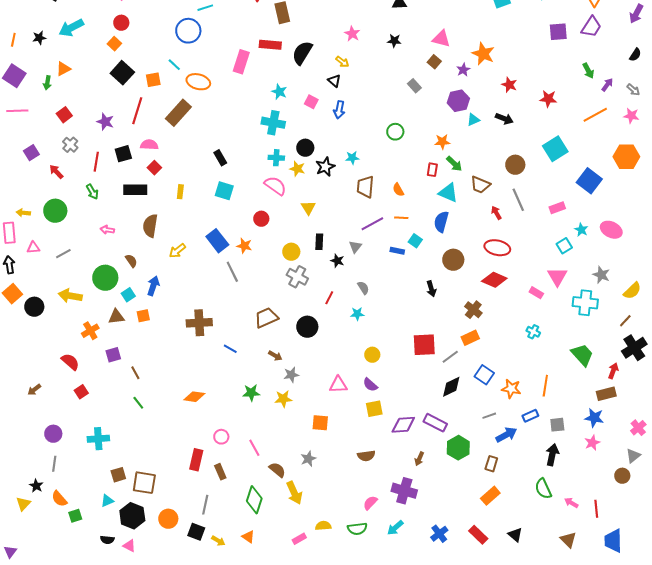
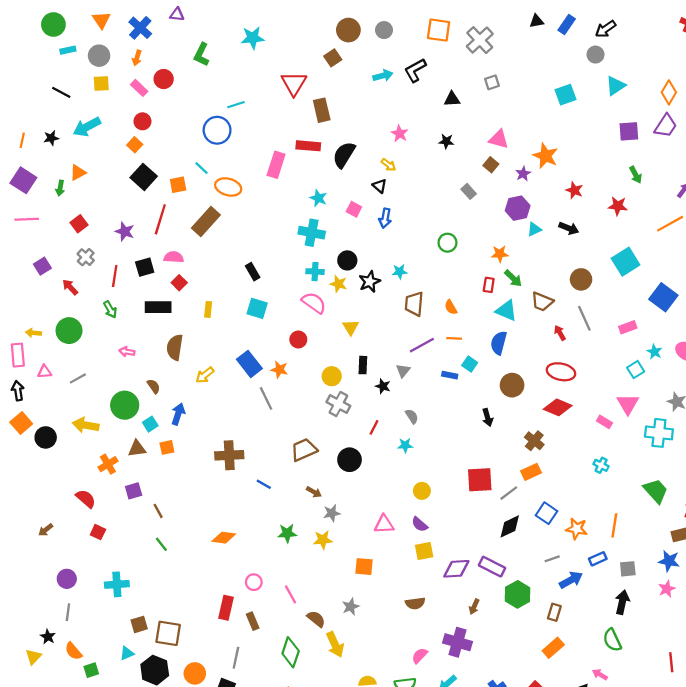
green arrow: (588, 71) -> (636, 175), moved
red square: (81, 392) -> (98, 532), turned -32
pink arrow: (571, 503) -> (600, 675), moved

